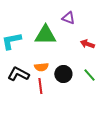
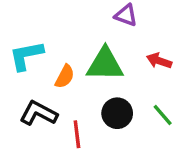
green triangle: (45, 35) -> (105, 64), moved
orange semicircle: (41, 67) -> (65, 77), moved, turned -56

